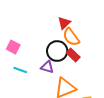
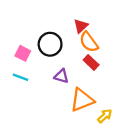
black circle: (57, 51) -> (50, 44), moved
cyan line: (20, 70) -> (20, 77), moved

